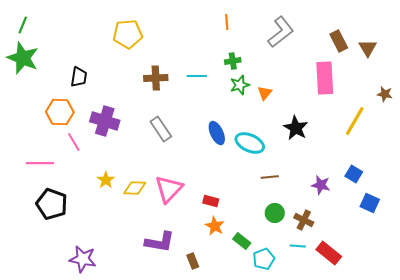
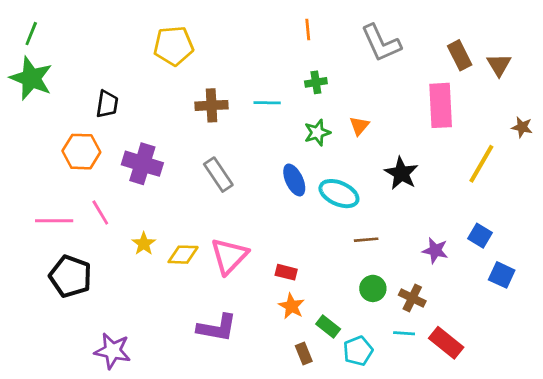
gray L-shape: (281, 32) -> (381, 43), turned 104
green star: (240, 85) -> (317, 133), moved
pink line: (74, 142) -> (100, 213), moved
brown rectangle: (193, 261) -> (304, 354), moved

